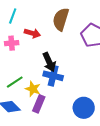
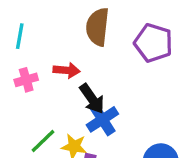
red arrow: (32, 33) -> (67, 70), moved
blue cross: (53, 76) -> (102, 119), turned -36

